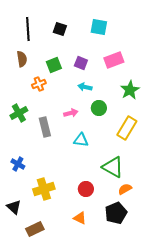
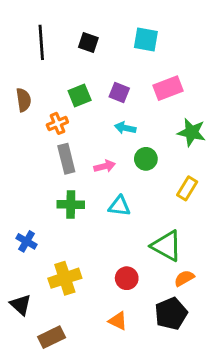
brown semicircle: (22, 59) -> (24, 100), moved
green star: (130, 90) -> (192, 132), turned -30
green cross: (19, 113) -> (71, 205), moved, turned 30
gray rectangle: (45, 127) -> (66, 159), moved
yellow rectangle: (127, 128) -> (187, 188), size x0.7

